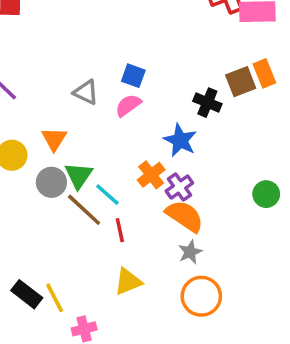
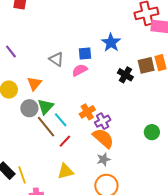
blue square: (133, 76) -> (85, 54), turned -32
blue star: (180, 140) -> (111, 43), moved
red line: (120, 230) -> (65, 141), turned 48

